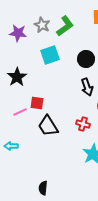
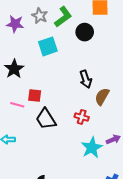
black circle: (86, 59) -> (85, 32), moved
pink line: (20, 112) -> (17, 105), turned 40

